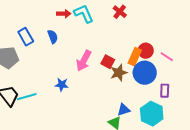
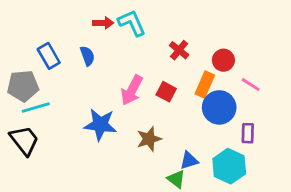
red cross: (120, 12) -> (179, 50), moved
red circle: (146, 51) -> (223, 60), moved
brown star: (119, 73) -> (149, 139), moved
blue star: (62, 85) -> (100, 125), size x1.6
cyan line: (27, 97) -> (36, 107), moved

